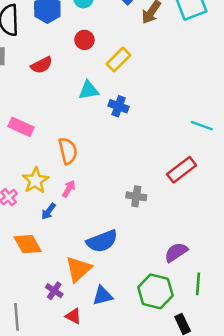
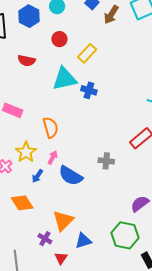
red semicircle: (42, 65) -> (27, 61), turned 42
cyan triangle: (89, 90) -> (65, 79), size x1.5
blue semicircle: (102, 241) -> (71, 176), moved, turned 55
red triangle: (73, 316) -> (61, 258), turned 40

